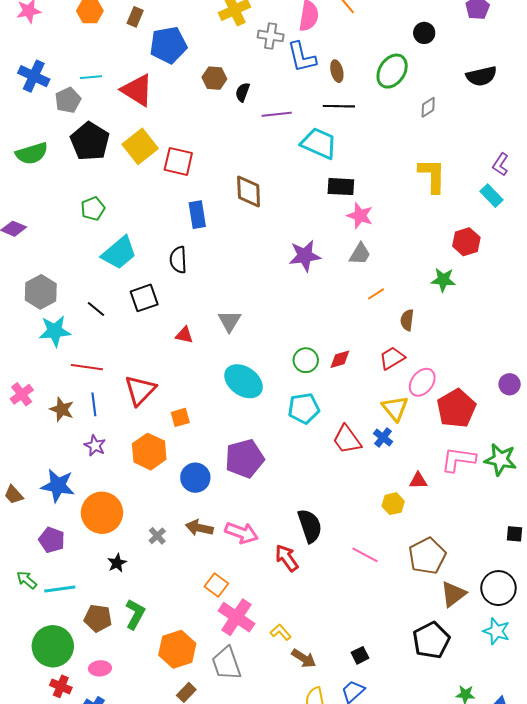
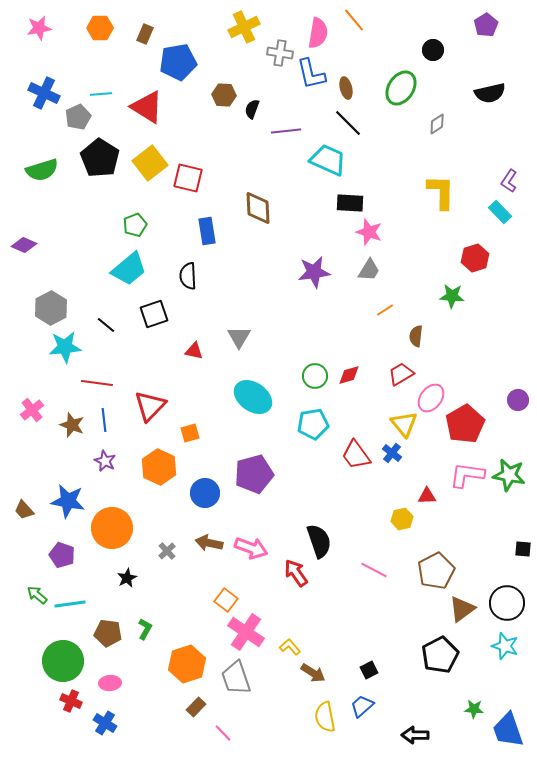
black line: (339, 106) -> (348, 123), turned 44
green pentagon: (93, 209) -> (135, 225), moved
green L-shape: (135, 614) -> (145, 629), size x0.7

